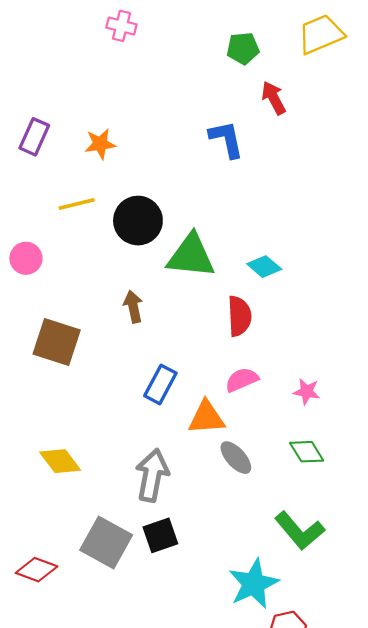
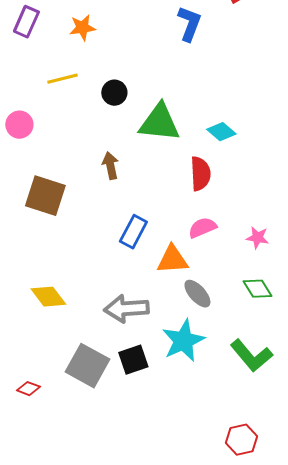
blue L-shape: (226, 139) -> (189, 24), turned 33
black circle: (138, 221) -> (114, 93), size x0.6
gray arrow: (152, 475) -> (126, 309), turned -105
red diamond: (37, 570) -> (28, 389), size x0.7
cyan star: (254, 584) -> (183, 341), moved

